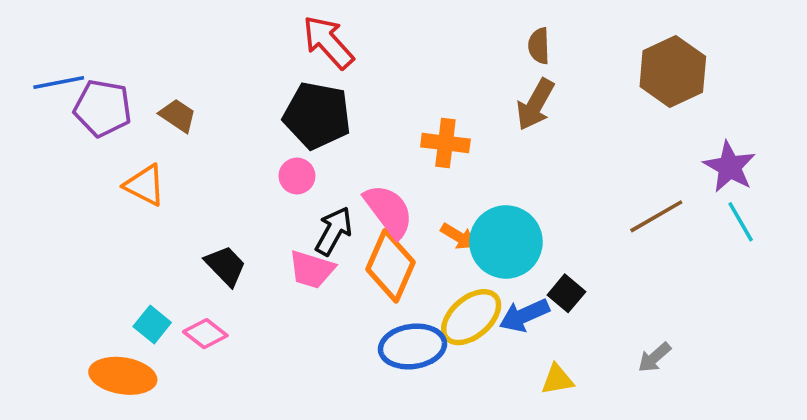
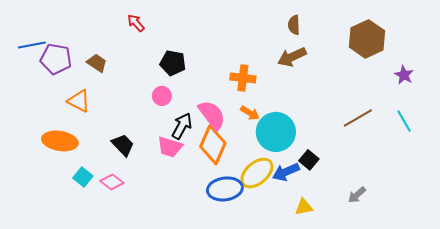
red arrow: (328, 42) -> (136, 23), moved, size x0.6
brown arrow: (535, 104) -> (292, 57), turned 36
black pentagon: (317, 115) -> (173, 63), size x0.7
purple star: (730, 167) -> (404, 75), moved, size x0.7
orange arrow: (458, 236) -> (250, 113), moved
orange ellipse: (123, 376) -> (60, 141), moved

